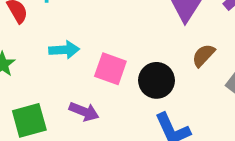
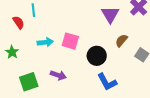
pink square: (110, 69) -> (70, 41), moved

